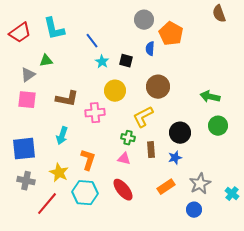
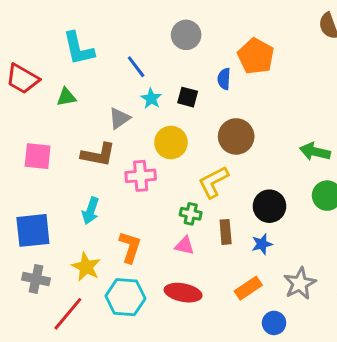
gray circle: (144, 20) -> (186, 35), moved
red trapezoid: (20, 33) -> (22, 79), moved, turned 65
gray triangle: (28, 75) -> (119, 118), moved
red ellipse: (123, 190) -> (183, 293), turned -40
blue circle: (194, 210) -> (274, 323), moved

